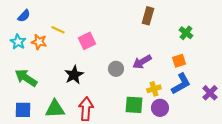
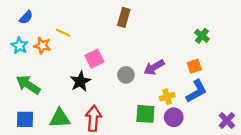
brown rectangle: (148, 16) -> (124, 17), moved
pink square: (87, 41) -> (94, 59), moved
purple cross: (210, 93) -> (227, 120), moved

